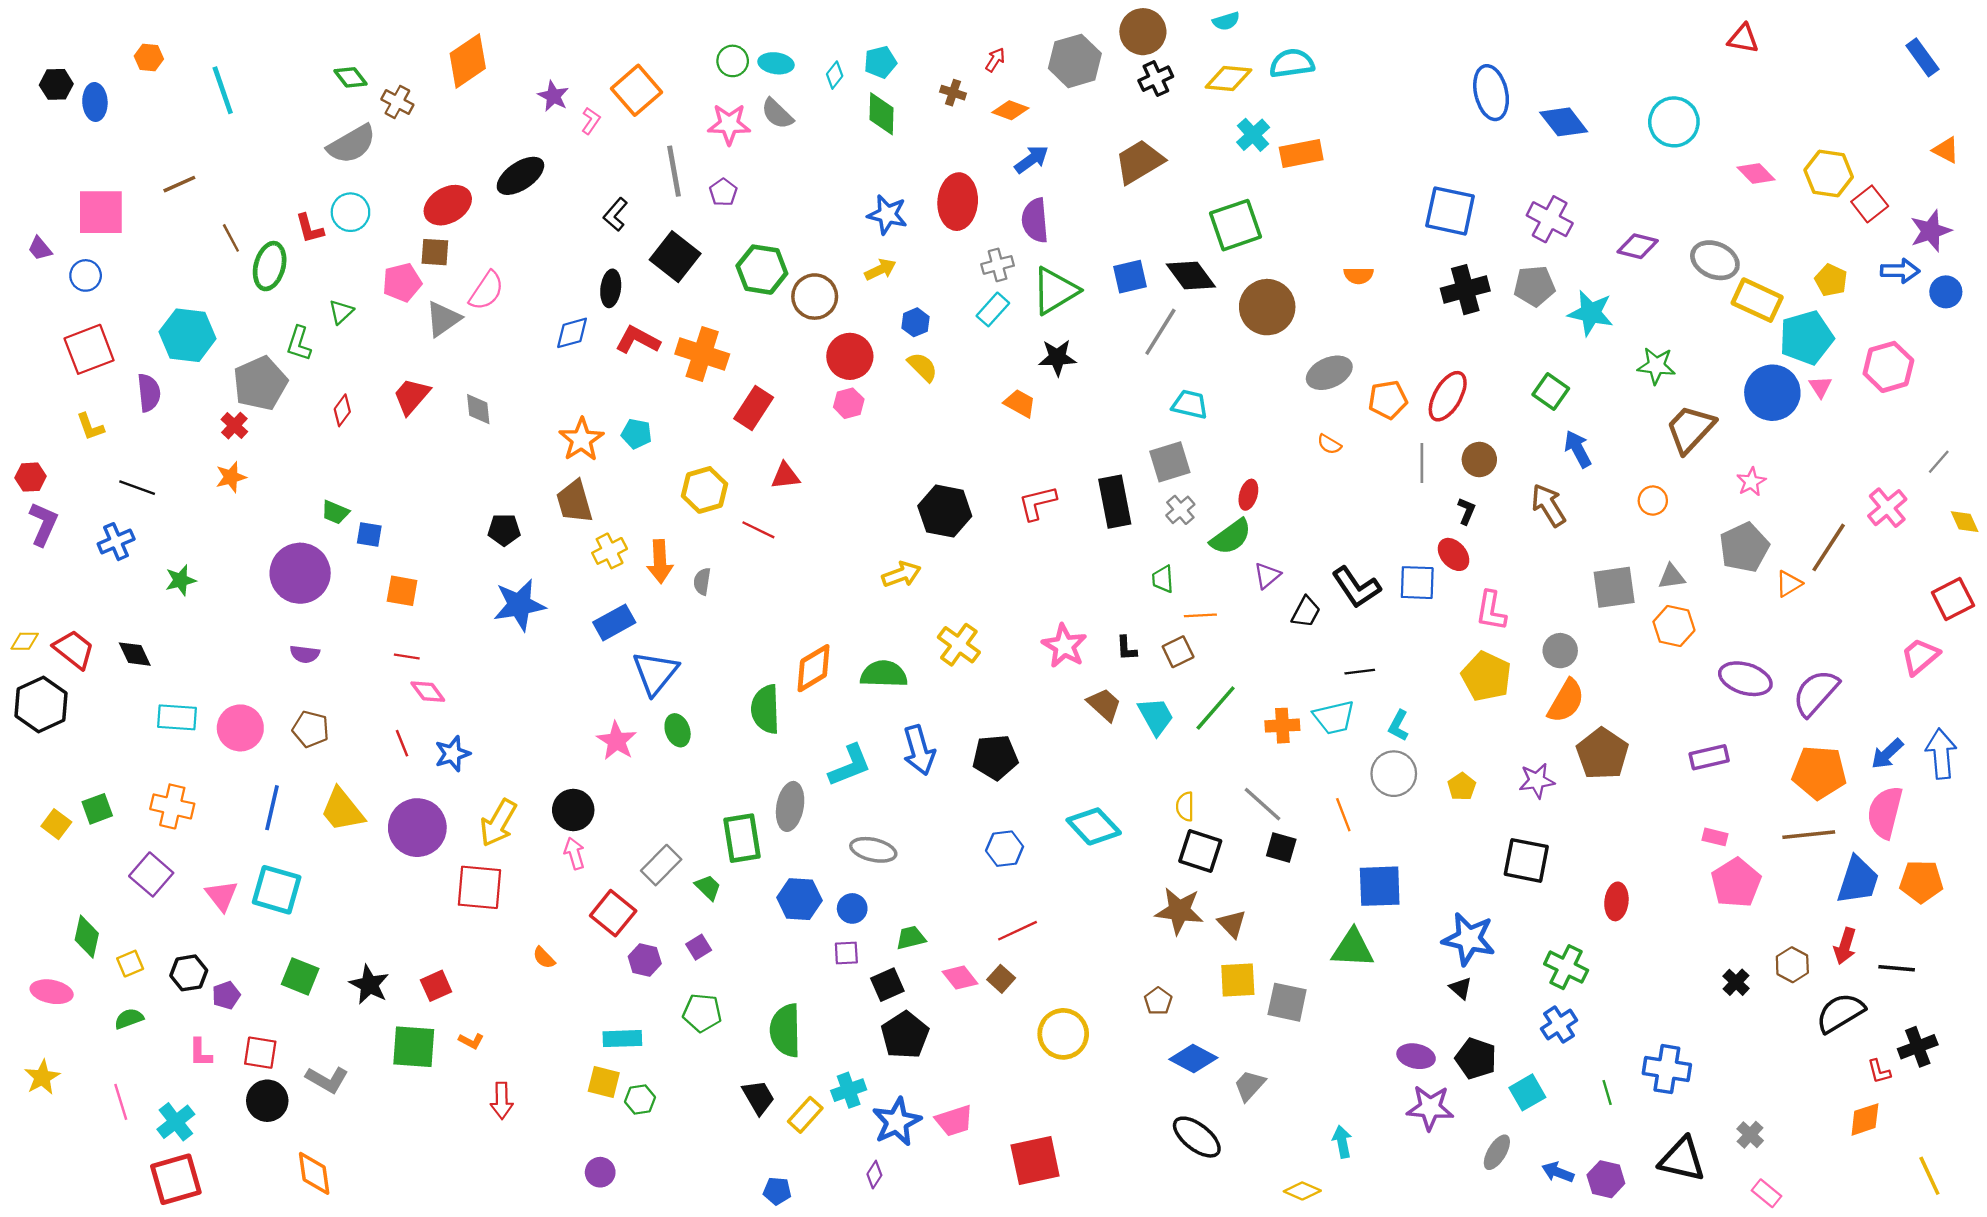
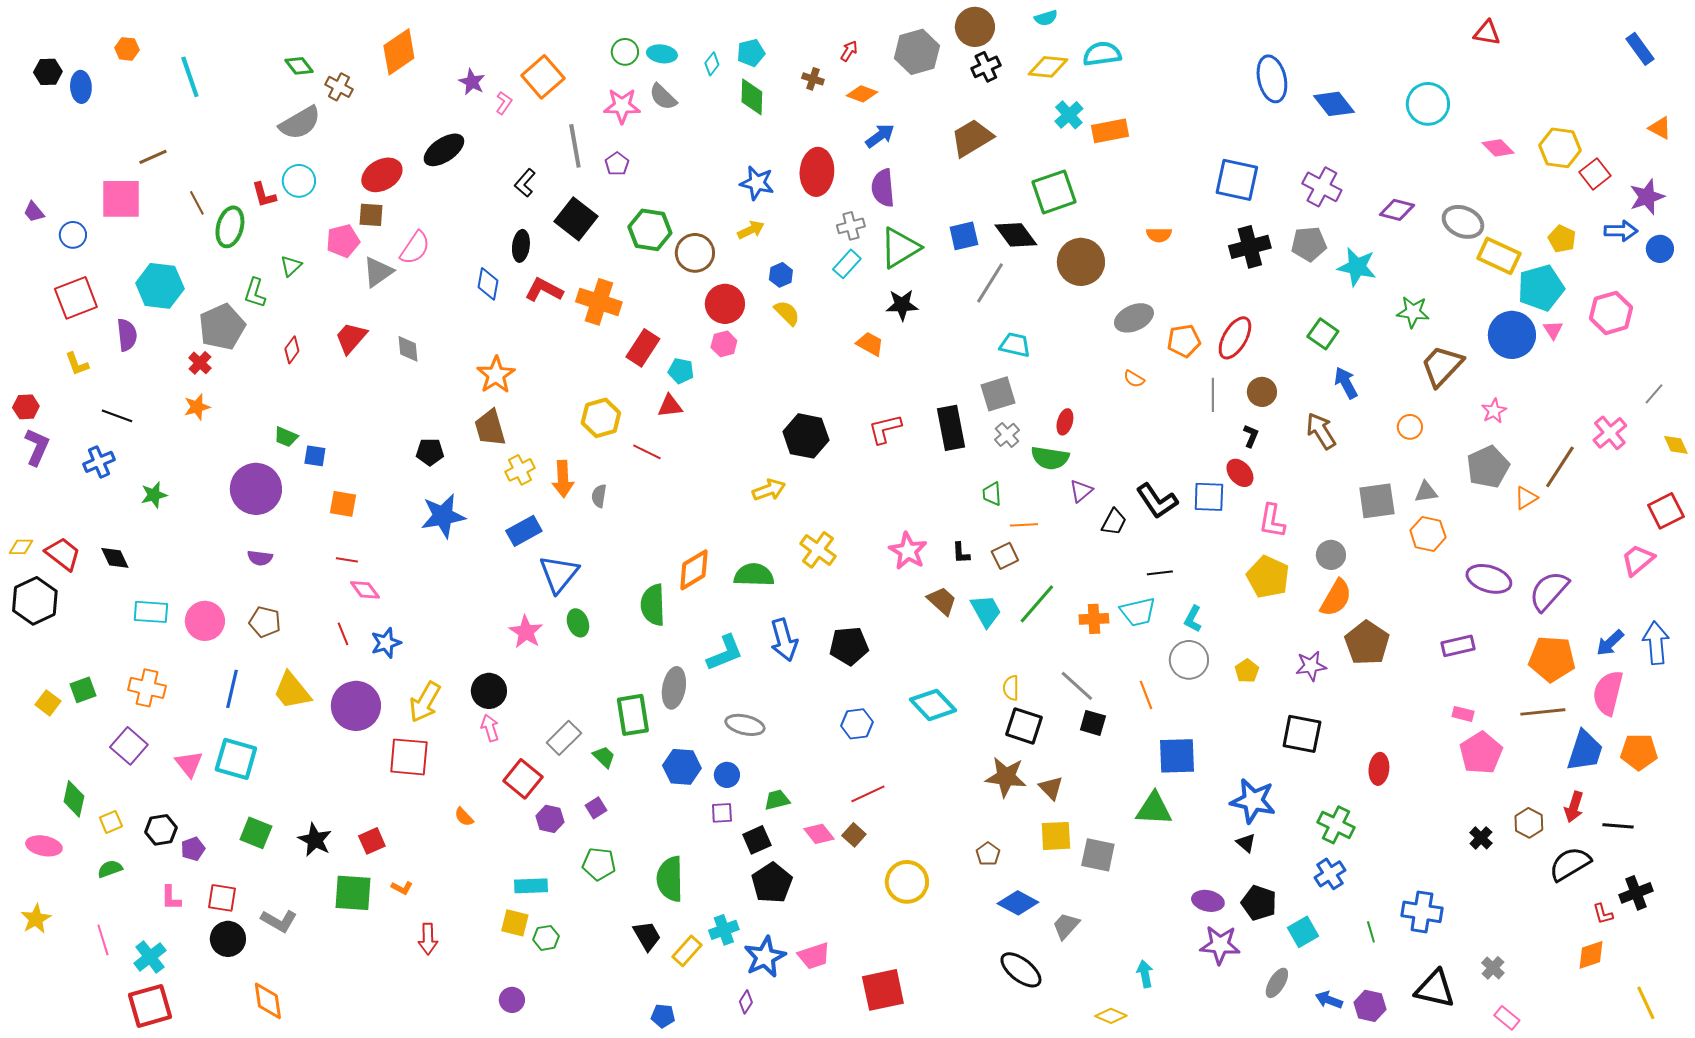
pink square: (101, 212) -> (121, 199), moved
blue diamond: (572, 333) -> (488, 284), turned -64
cyan pentagon: (637, 434) -> (681, 371), moved
green semicircle: (1231, 537) -> (1050, 458), turned 45

